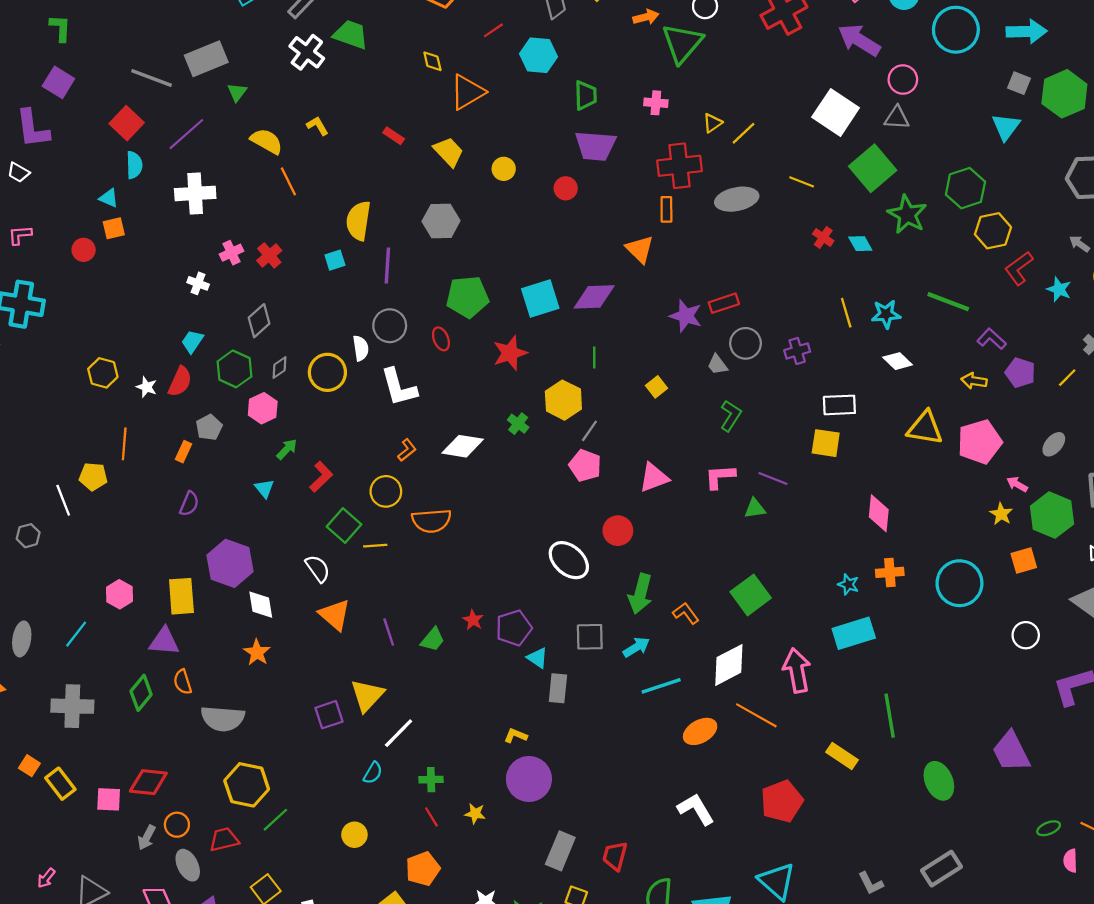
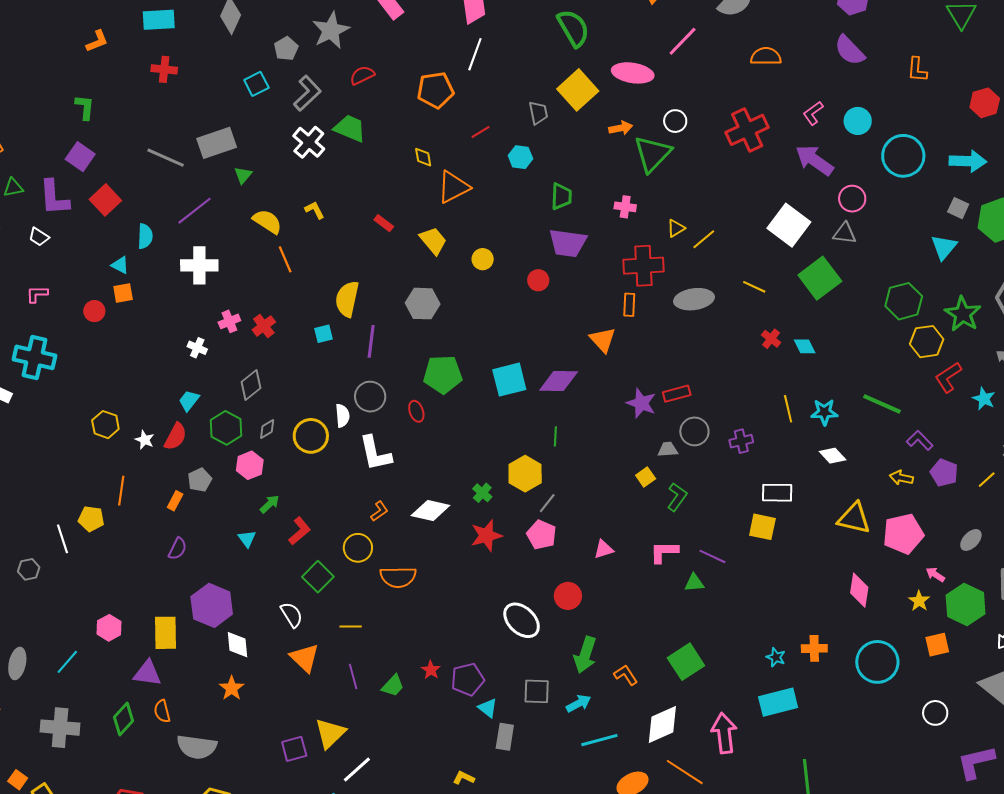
cyan hexagon: (538, 55) -> (520, 157), size x0.7
red square: (127, 123) -> (105, 200), moved
green star: (907, 214) -> (963, 314), moved
red star: (510, 353) -> (486, 536), moved
gray trapezoid: (717, 365) -> (668, 449), turned 120
yellow square: (656, 387) -> (646, 477), moved
pink triangle: (654, 478) -> (604, 549), size x0.7
pink diamond: (879, 513) -> (859, 590), moved
yellow line: (375, 546) -> (351, 627), moved

